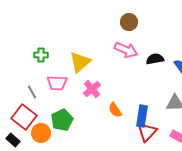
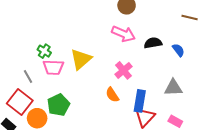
green cross: (41, 55) -> (44, 51), moved, turned 32
yellow triangle: (80, 62) -> (81, 59), moved
pink cross: (92, 89) -> (124, 70), moved

